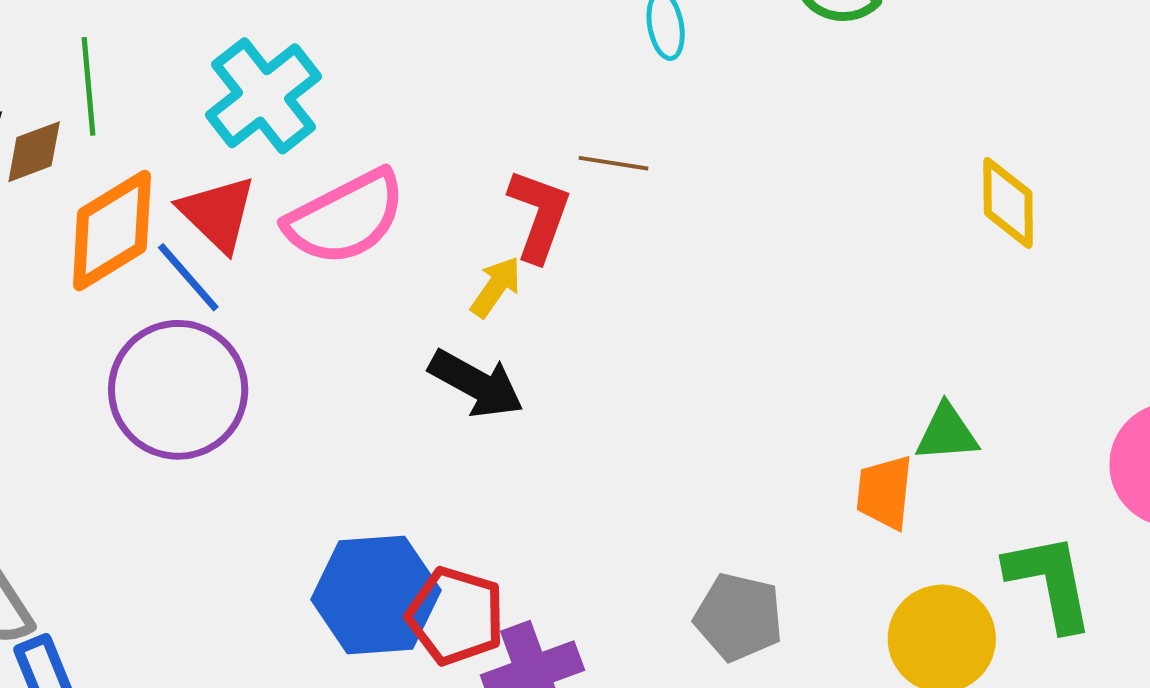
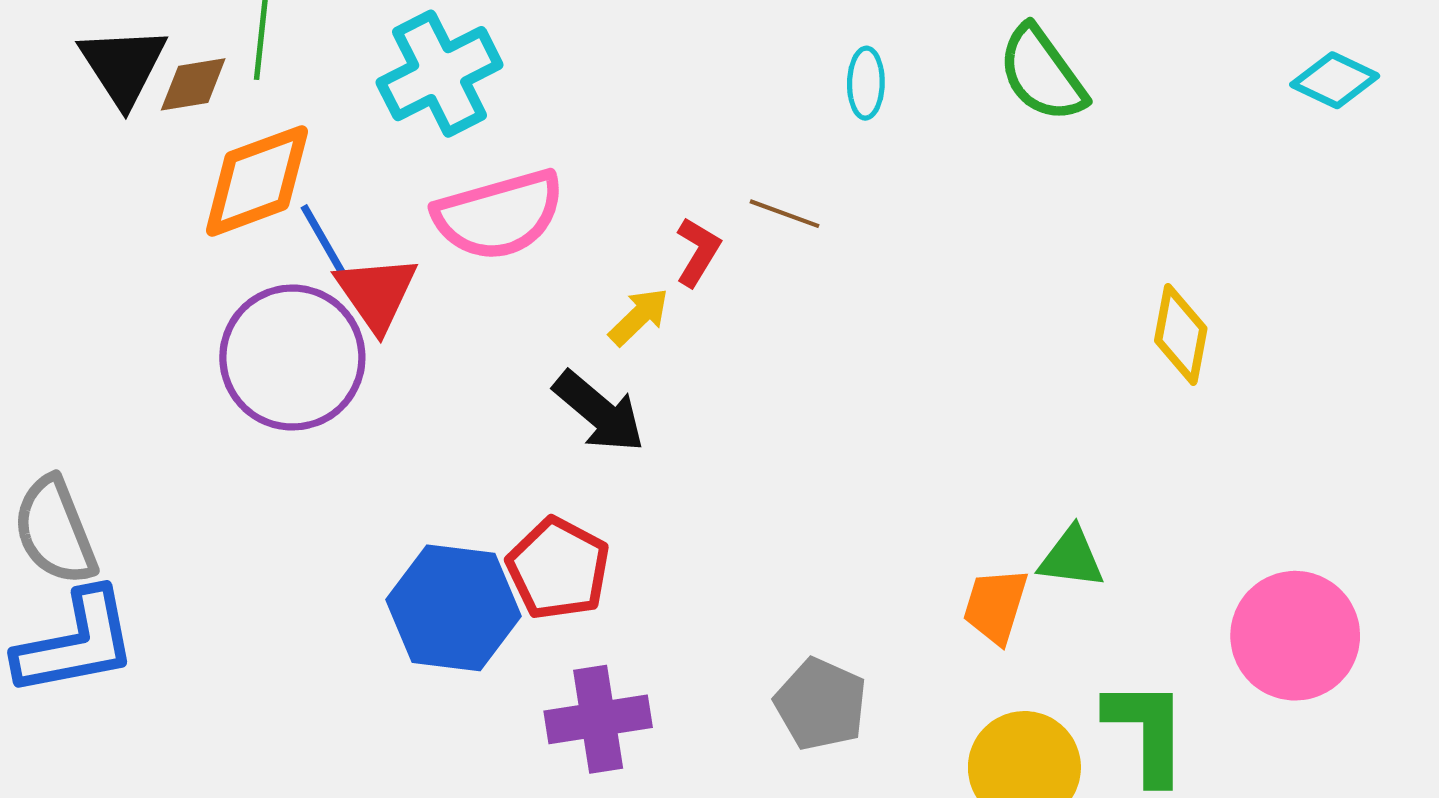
red triangle: (218, 213) -> (376, 293), moved
red L-shape: (539, 215) -> (698, 252), size x0.7
red pentagon: (456, 616) -> (558, 569), moved

